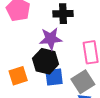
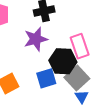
black hexagon: (46, 61) -> (63, 61), moved

